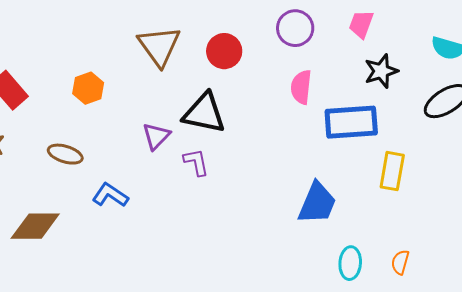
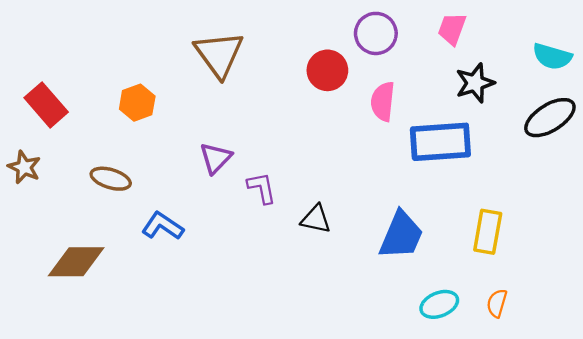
red circle: (224, 51) -> (327, 70), moved
black triangle: (204, 113) -> (316, 219), moved, size x0.6
yellow rectangle: (392, 171) -> (488, 232), moved
cyan ellipse: (350, 263) -> (439, 304), turned 64

